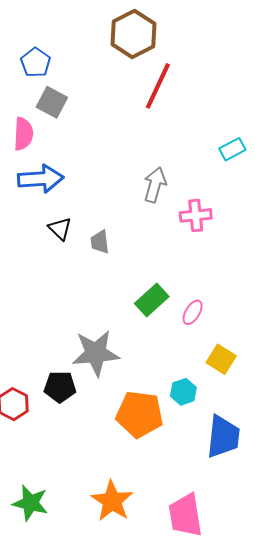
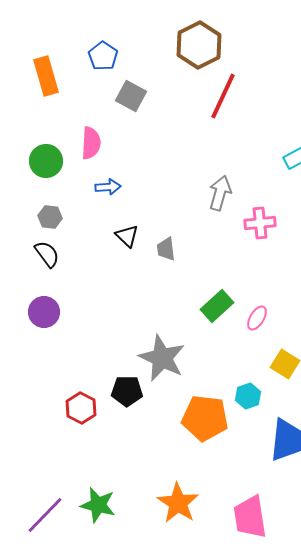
blue pentagon: (36, 62) -> (103, 56), moved
gray square: (52, 102) -> (131, 96), moved
blue arrow: (41, 179) -> (108, 187), size x0.6
gray star: (96, 353) -> (162, 358), turned 30

